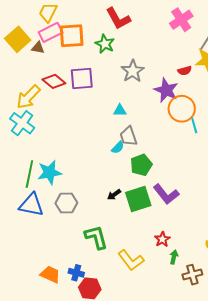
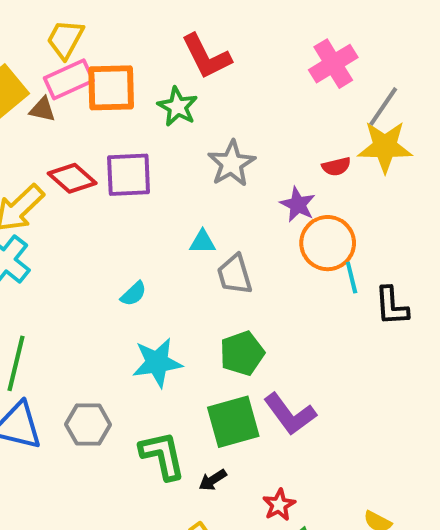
purple star: (166, 90) -> (298, 204), size x0.7
gray trapezoid: (128, 136) -> (235, 275), moved
cyan semicircle: (118, 148) -> (134, 294), moved
cyan star: (49, 172) -> (157, 363), moved
black arrow: (114, 195) -> (213, 480), moved
green L-shape: (96, 237) -> (162, 455), moved

